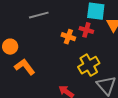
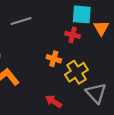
orange cross: (68, 37) -> (54, 59), moved

